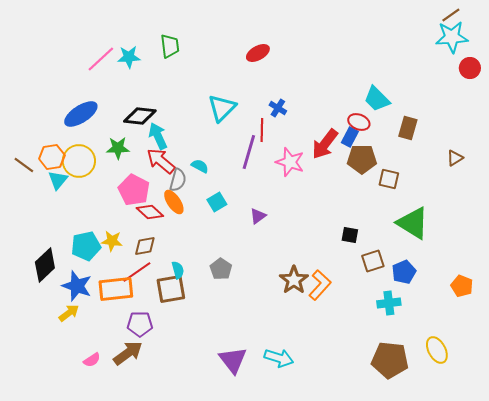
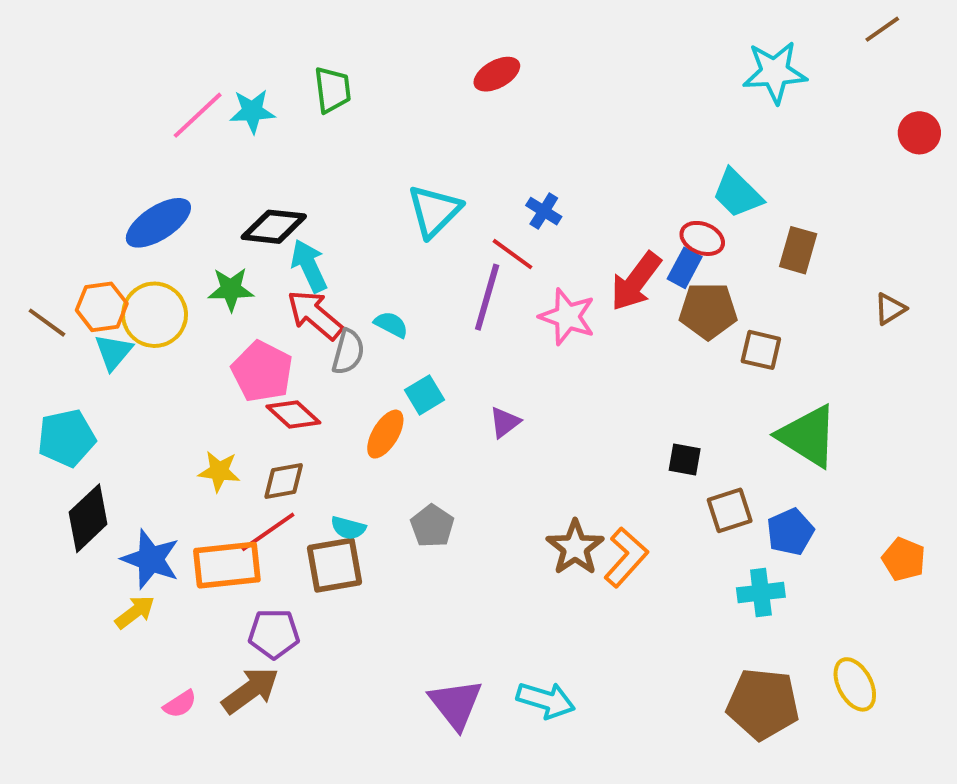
cyan star: (452, 37) -> (775, 72), moved
red ellipse: (258, 53) -> (497, 74), moved
red line: (262, 130) -> (512, 254), turned -55
orange ellipse: (174, 202) -> (385, 434), moved, turned 65
cyan pentagon: (86, 246) -> (67, 438), moved
cyan semicircle: (178, 270) -> (348, 528), turned 120

